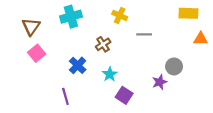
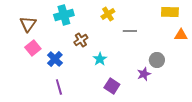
yellow cross: (120, 15) -> (108, 14), turned 32
brown cross: (103, 44) -> (81, 40), moved
blue cross: (78, 65) -> (55, 59), moved
cyan star: (110, 74) -> (100, 59), moved

